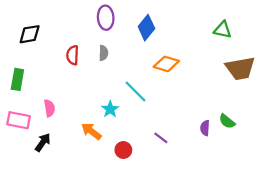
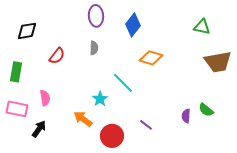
red semicircle: (73, 55) -> (57, 56), moved, turned -144
red circle: (123, 150) -> (112, 136), size x1.5

